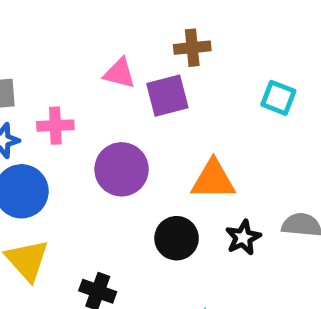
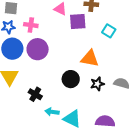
cyan square: (278, 98) -> (109, 31), moved
purple circle: (122, 169) -> (38, 49), moved

